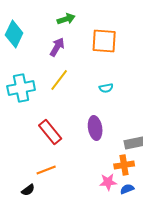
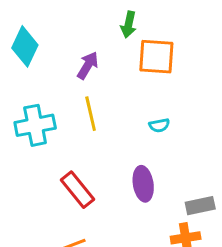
green arrow: (66, 19) -> (129, 25), moved, turned 120
yellow line: (59, 80) -> (91, 114), turned -50

